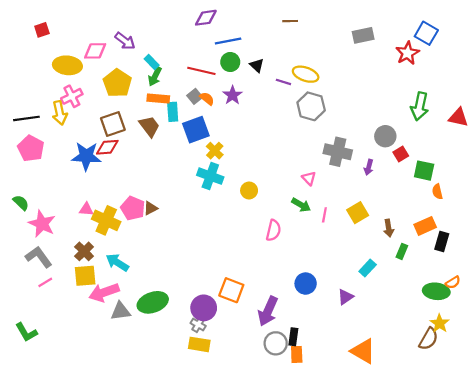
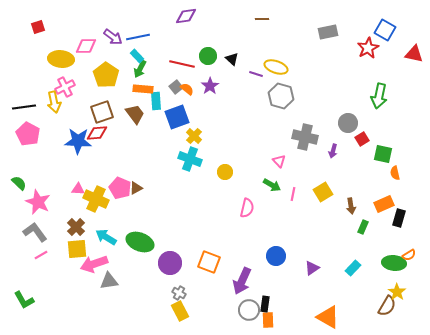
blue line: (228, 41) -> (138, 37), moved
red triangle: (458, 117) -> (414, 54), moved
cyan rectangle: (368, 268) -> (353, 268), moved
green ellipse: (153, 302) -> (140, 242), moved, turned 40
purple circle: (204, 308) -> (170, 263), moved
yellow rectangle: (199, 344) -> (180, 311), turned 54

